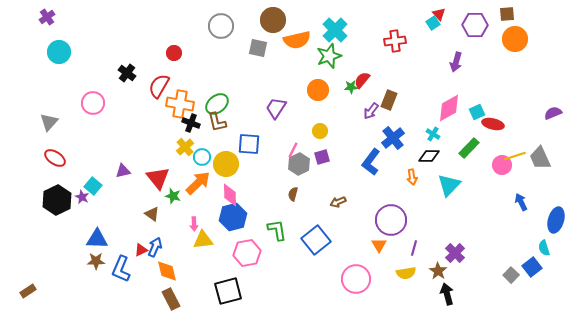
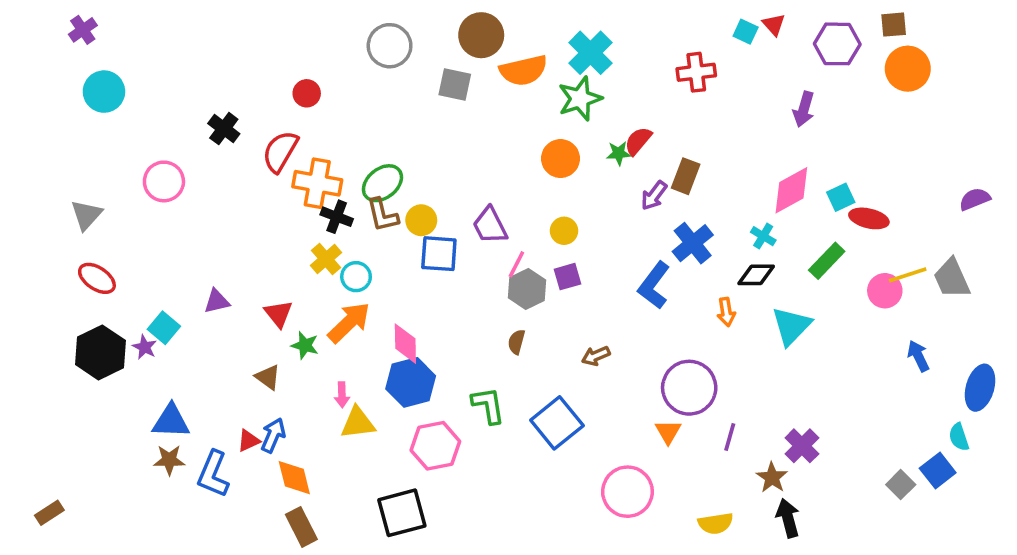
cyan square: (433, 23) -> (746, 32), moved, turned -32
purple trapezoid: (276, 108) -> (490, 226), moved, turned -60
yellow circle: (226, 164) -> (421, 220), moved, size x0.7
red triangle: (158, 178) -> (278, 314), size x0.7
yellow semicircle: (406, 273) -> (716, 523), moved

